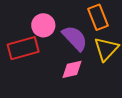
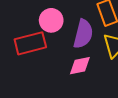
purple semicircle: (75, 38) -> (83, 34), turned 56

